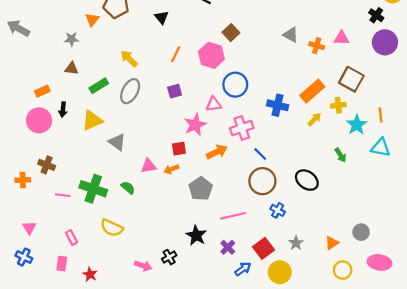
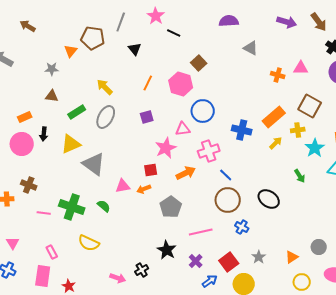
gray triangle: (291, 35) -> (251, 48), moved
gray triangle: (117, 142) -> (94, 164), size x1.4
pink rectangle: (62, 264) -> (43, 276), size x1.5

